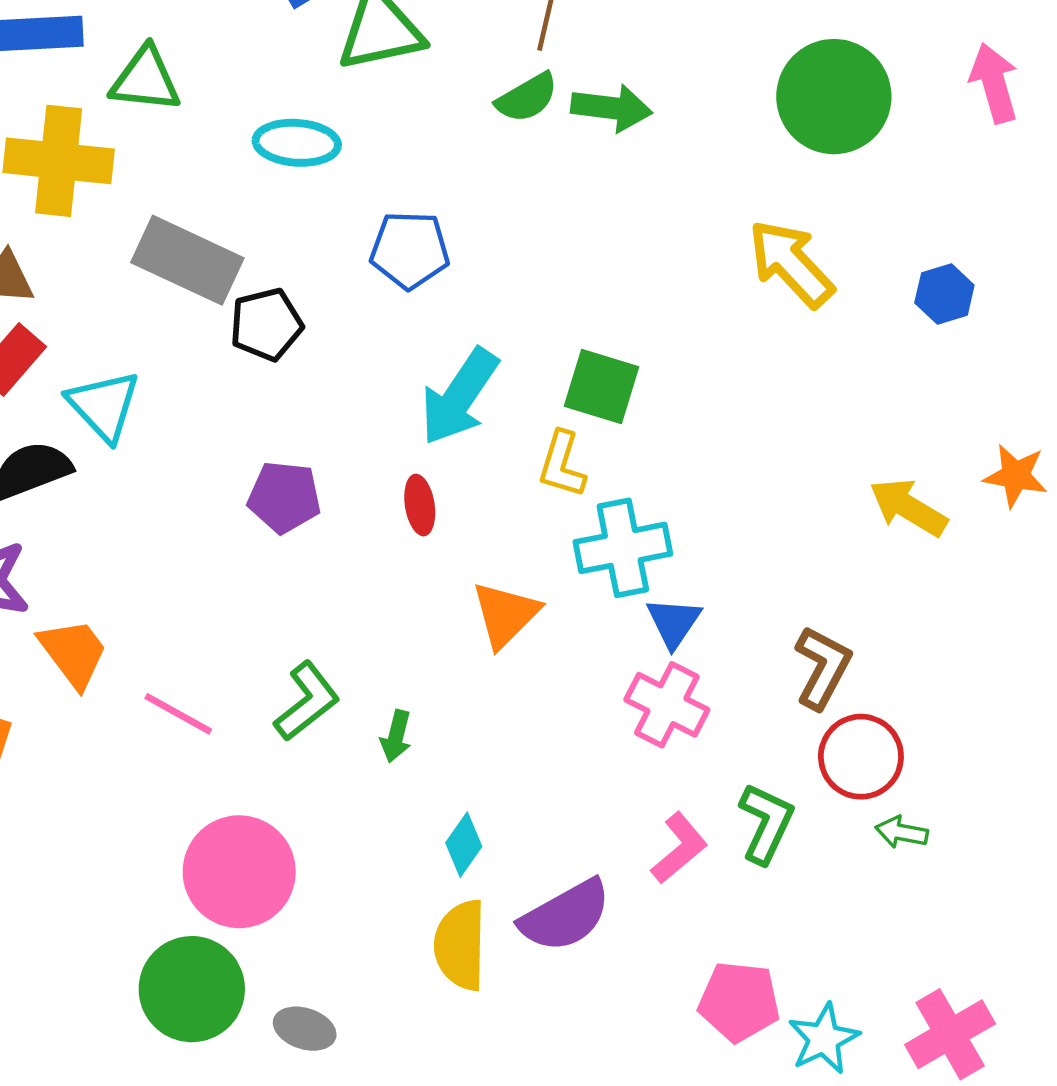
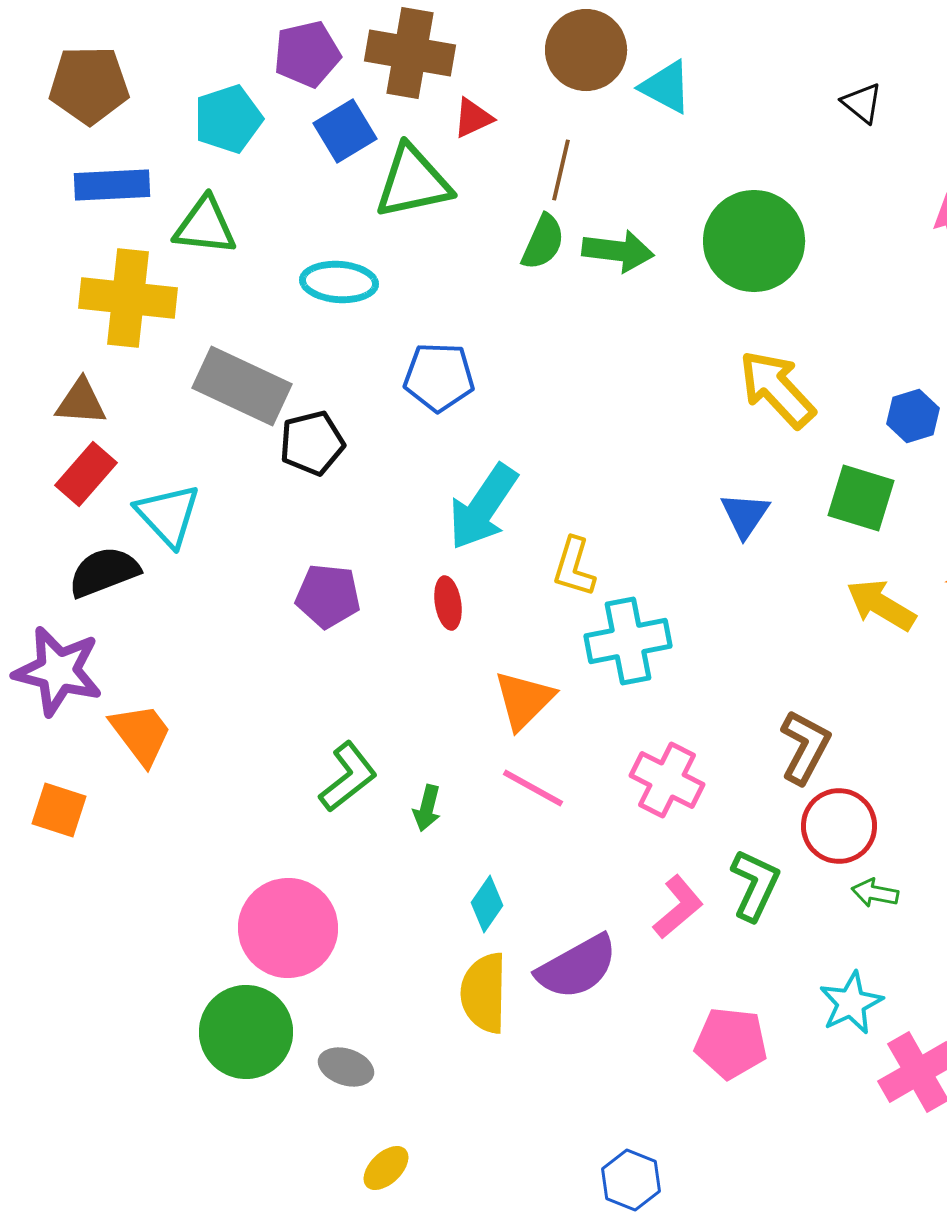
green circle: (834, 97) -> (754, 241), moved
green semicircle: (527, 98) -> (543, 242), turned -36
green square: (601, 387) -> (861, 498), moved
blue triangle: (674, 622) -> (745, 515), moved
pink line: (178, 714) -> (533, 788), moved
cyan star: (824, 1039) -> (851, 1003), moved

